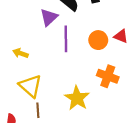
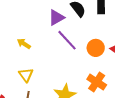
purple line: (66, 39) -> (67, 40), turned -55
yellow triangle: (30, 86) -> (26, 75), size x0.7

